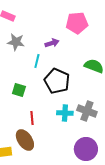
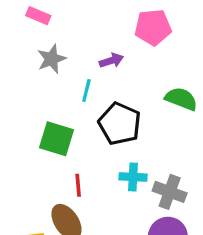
gray star: (16, 42) -> (52, 59), turned -30
green square: (19, 90) -> (57, 139), size x1.5
gray cross: (87, 111) -> (170, 192), moved

